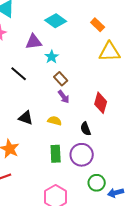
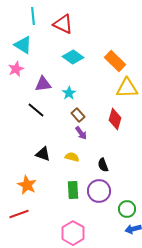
orange rectangle: (98, 25) -> (115, 61), size x1.5
purple triangle: (34, 42) -> (43, 84), moved
red diamond: (101, 103) -> (115, 119), moved
green circle: (97, 183) -> (127, 209), moved

